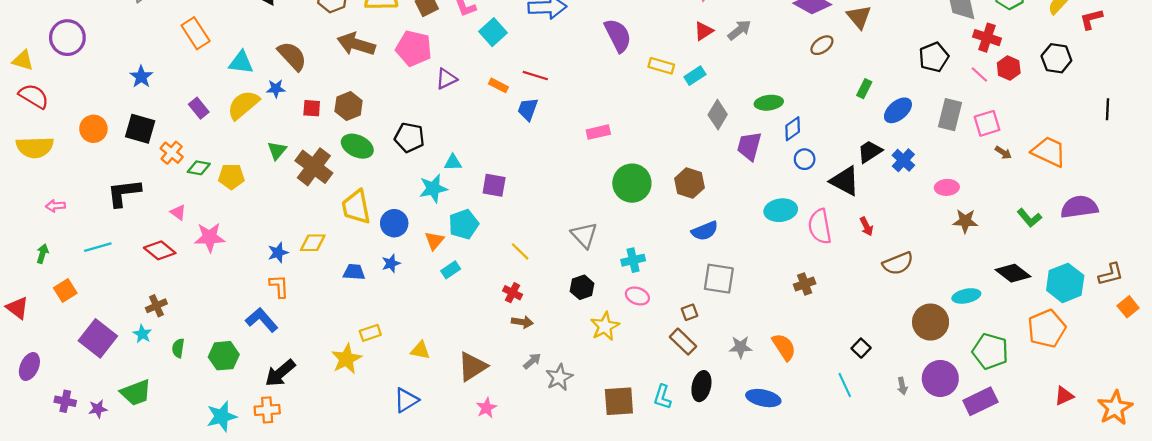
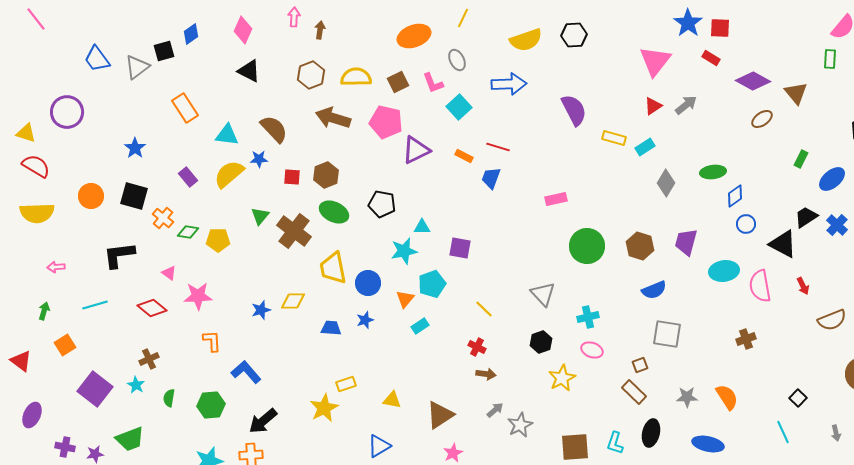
purple triangle: (446, 79) -> (416, 150), size x1.4
purple trapezoid: (749, 146) -> (686, 242), moved
orange L-shape: (279, 286) -> (212, 341), moved

